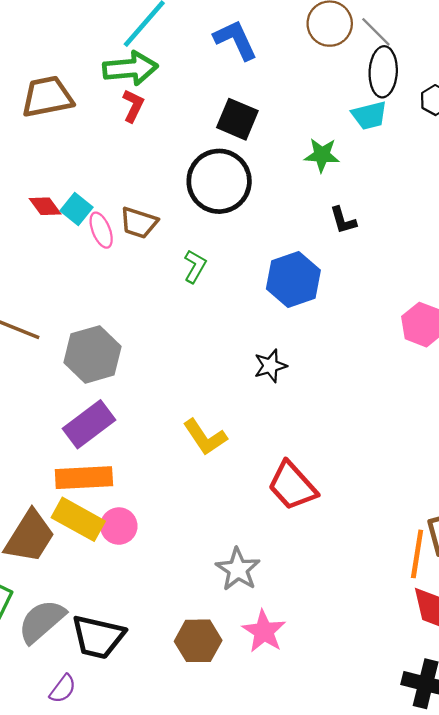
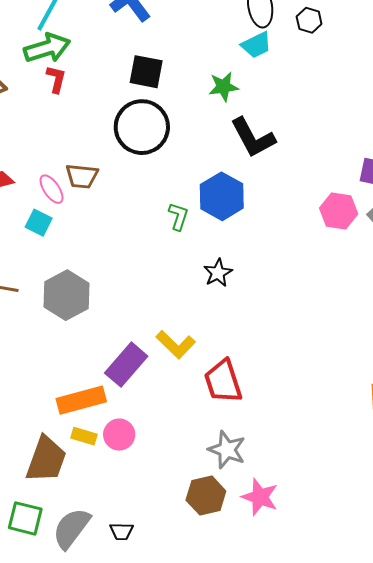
cyan square: (77, 209) -> (39, 223), moved
black L-shape: (343, 220) -> (253, 138), size x1.8
green L-shape: (195, 266) -> (178, 216), moved
purple rectangle: (89, 424) -> (126, 365), moved
red trapezoid: (292, 486) -> (223, 381), moved, turned 36
yellow rectangle: (78, 519) -> (84, 436), size x0.6
black trapezoid: (98, 637) -> (122, 531), size x0.5
brown hexagon: (198, 641) -> (206, 496), moved

